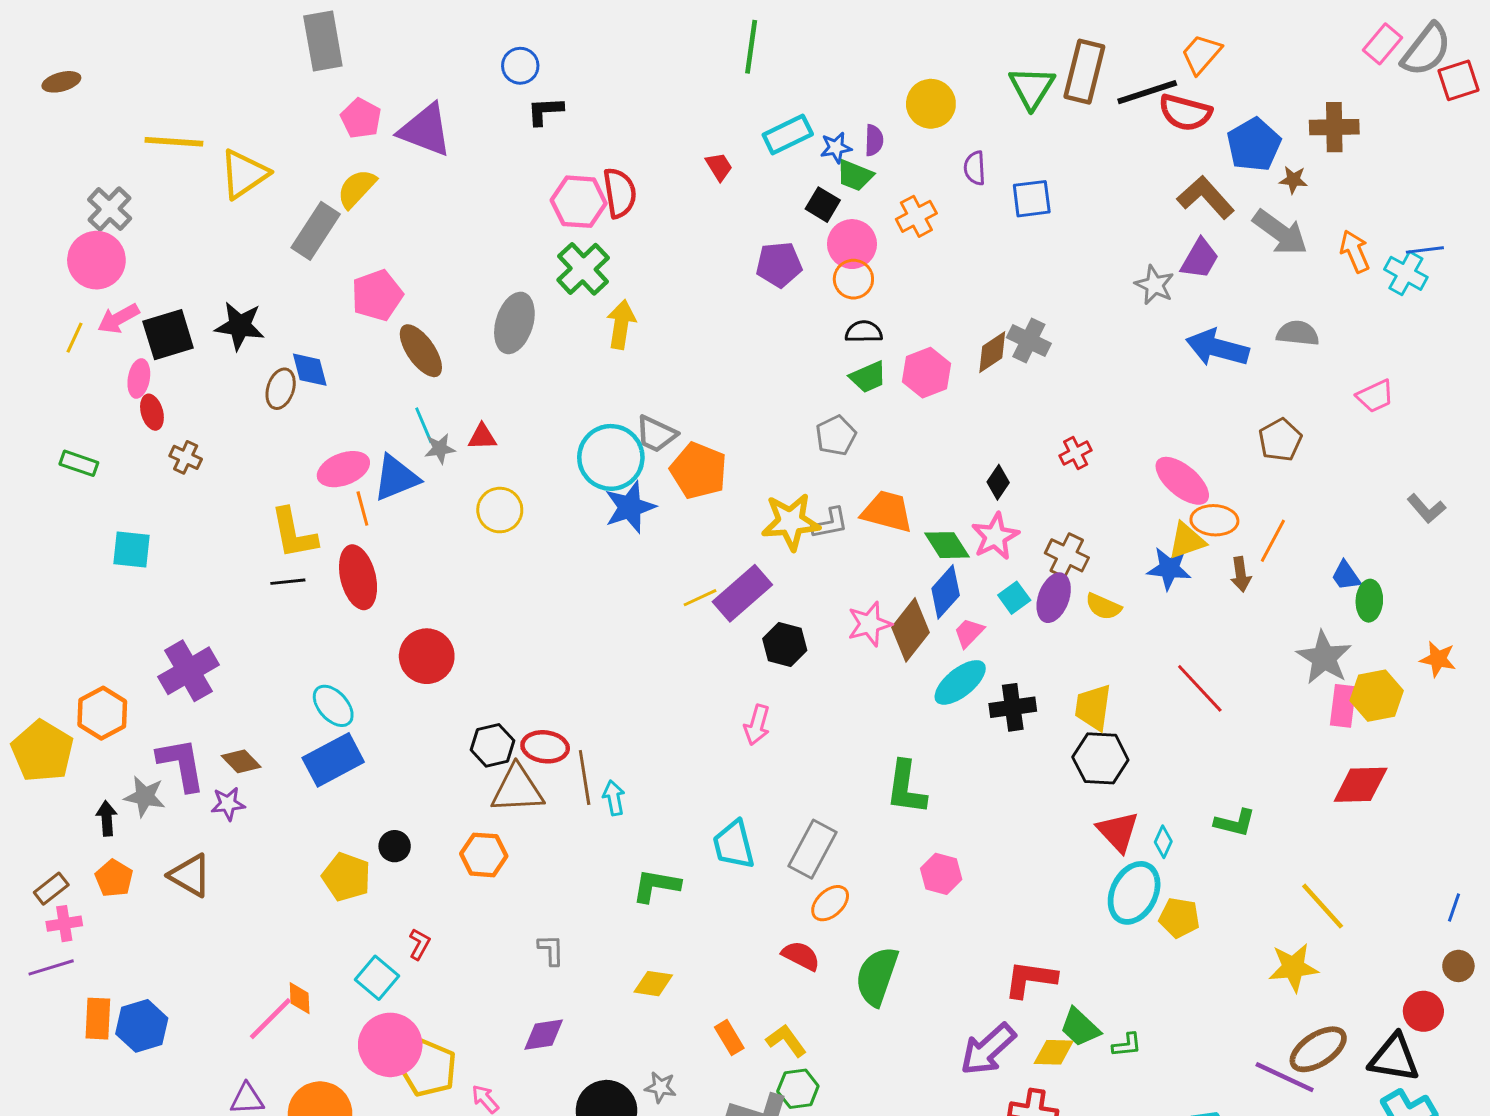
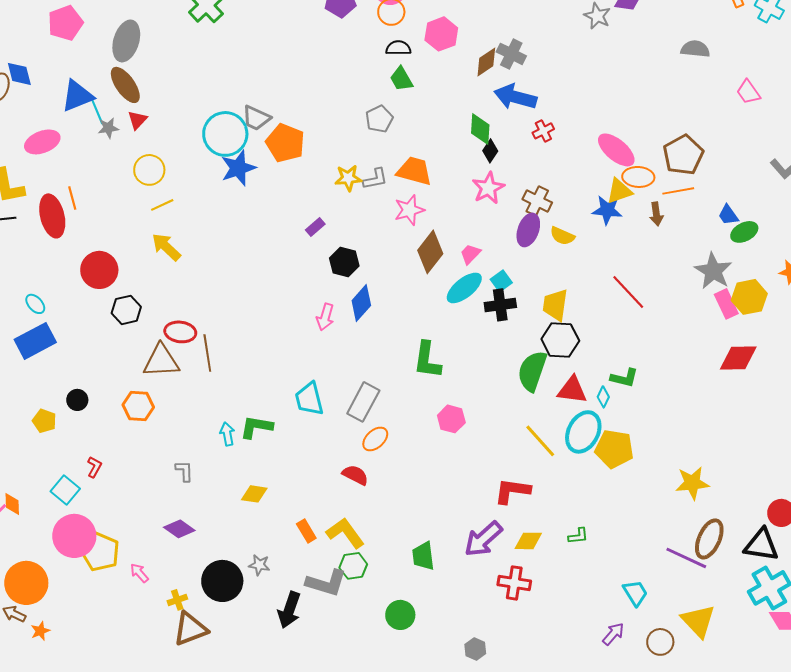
gray ellipse: (514, 323) -> (126, 41), moved
yellow arrow: (621, 324) -> (166, 247), moved, turned -56
blue arrow: (1217, 348) -> (515, 97), moved
brown ellipse: (421, 351) -> (125, 85), moved
pink hexagon: (927, 373) -> (441, 34), moved
green trapezoid: (868, 377) -> (401, 79), turned 84
pink trapezoid: (1375, 396) -> (748, 92), turned 80
red triangle: (482, 437) -> (137, 120), turned -45
brown pentagon: (1280, 440) -> (683, 155), moved, size x1.4
blue triangle: (396, 478) -> (77, 96), moved
orange line: (362, 509) -> (72, 198), moved
yellow star: (791, 522) -> (348, 178), size x0.7
orange line: (1273, 541) -> (678, 191), turned 52
green diamond: (947, 545) -> (480, 129), moved, turned 36
blue diamond: (946, 592) -> (361, 303), moved
purple rectangle: (742, 593) -> (315, 227), size x0.5
yellow line: (700, 598) -> (162, 205), moved
cyan square: (1014, 598) -> (501, 281), moved
green ellipse: (1369, 601) -> (744, 232), turned 60
pink star: (870, 624) -> (409, 210), moved
cyan ellipse: (333, 706) -> (35, 304), size x0.7
pink rectangle: (1343, 706) -> (726, 304), turned -32
black hexagon: (492, 745) -> (126, 310), moved
cyan arrow: (614, 798) -> (227, 434), moved
green L-shape: (1235, 823) -> (624, 378), moved
red triangle: (1118, 832) -> (572, 390), turned -40
yellow pentagon: (346, 877) -> (44, 421), size x0.7
yellow line: (1323, 906) -> (540, 441), moved
yellow pentagon: (1179, 918) -> (614, 449), size x1.4
green semicircle: (877, 976) -> (532, 371), moved
green trapezoid: (1080, 1027) -> (423, 556), moved, turned 40
purple diamond: (544, 1035) -> (179, 529), turned 44
yellow L-shape: (786, 1041) -> (345, 533), size x1.4
brown ellipse: (1318, 1049) -> (709, 539), turned -33

